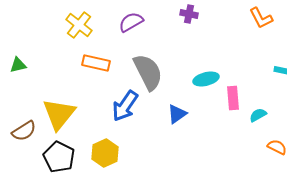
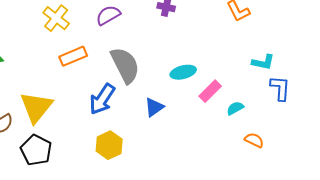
orange rectangle: (96, 63) -> (73, 56), turned -36
pink rectangle: (233, 98) -> (210, 91), turned 50
yellow hexagon: (105, 153) -> (109, 145), moved

